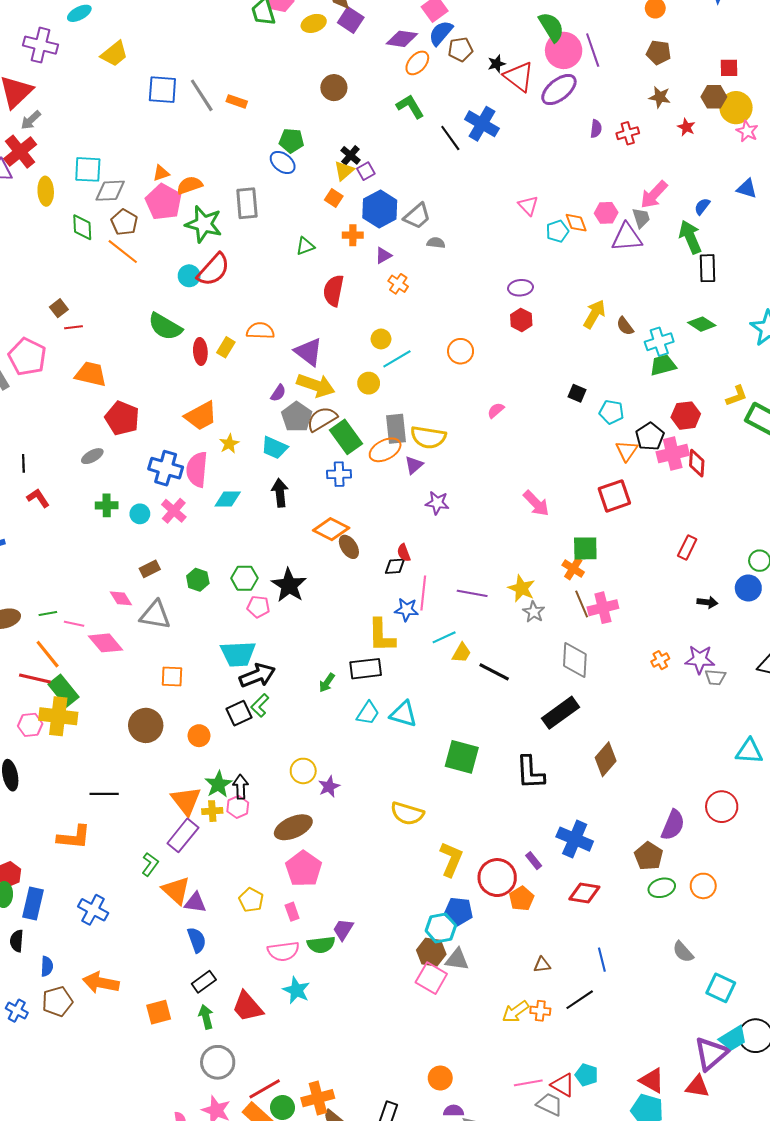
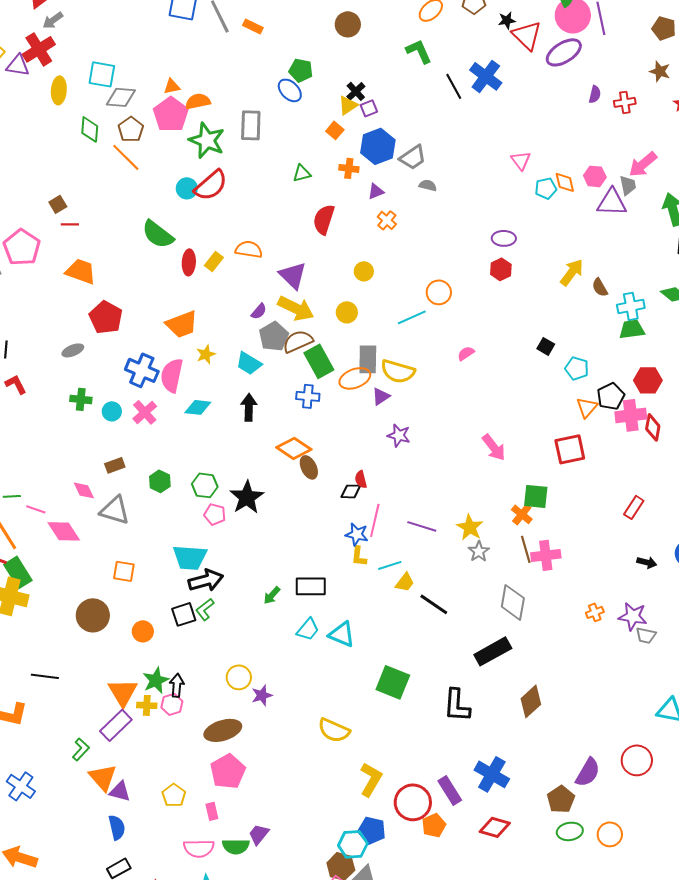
cyan line: (397, 359) -> (412, 317), moved
yellow L-shape: (381, 636) -> (359, 556), moved, size x0.6
purple rectangle: (534, 861) -> (450, 790), size x1.6

